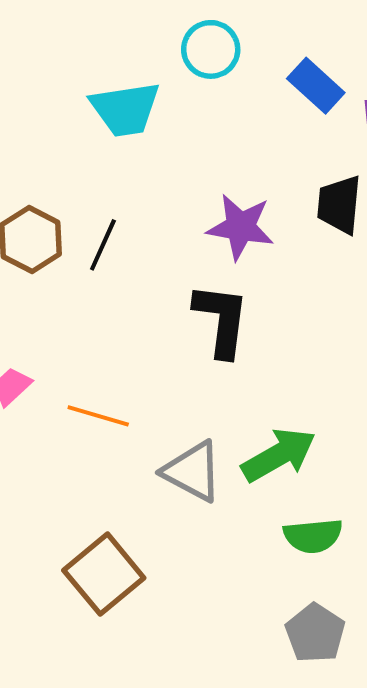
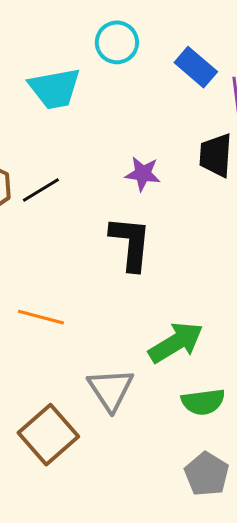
purple star: (240, 227) -> (143, 174), size x0.7
black line: (103, 245) -> (41, 190), turned 36
gray triangle: (192, 471) -> (111, 389), moved, turned 30

